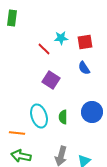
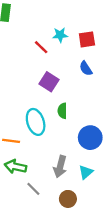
blue circle: (92, 112) -> (90, 138), moved
green semicircle: (63, 117) -> (62, 111), moved

